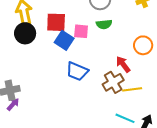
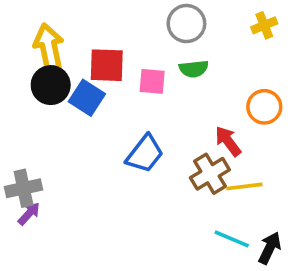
blue square: (64, 40) -> (87, 98), moved
blue trapezoid: (77, 71) -> (145, 154), turned -75

